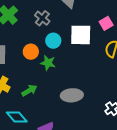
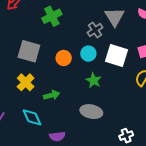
gray cross: (42, 18) -> (95, 30), moved
green star: (48, 63) -> (94, 80), moved

